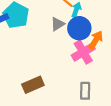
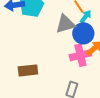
gray triangle: (57, 24) -> (65, 24), size x1.5

